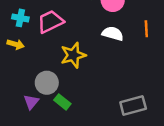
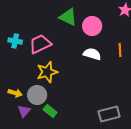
yellow arrow: (16, 44) -> (15, 93), moved
yellow star: (73, 55) -> (47, 72), moved

